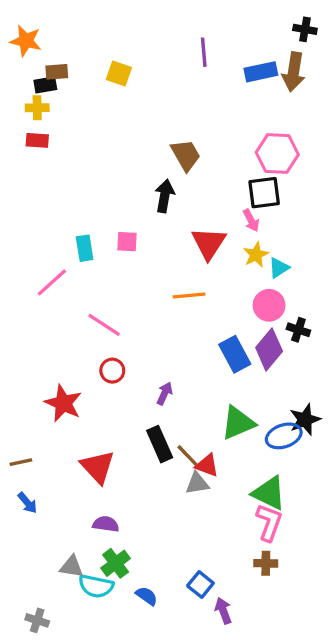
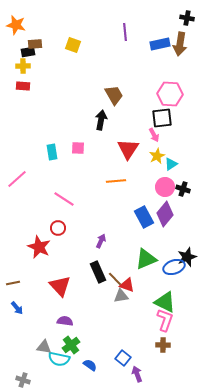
pink line: (52, 282) -> (17, 179), moved
black cross: (298, 330) -> (183, 189), moved
red circle: (112, 371) -> (58, 228), moved

